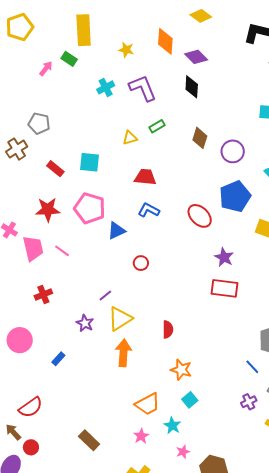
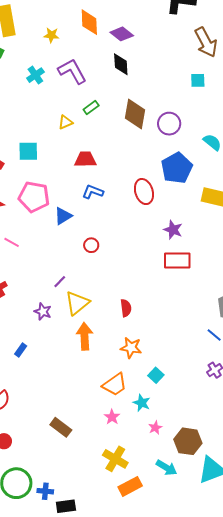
brown diamond: (200, 138) -> (135, 114), size x1.4
red ellipse: (200, 216) -> (144, 192), turned 35
orange star: (181, 370) -> (131, 348), moved

